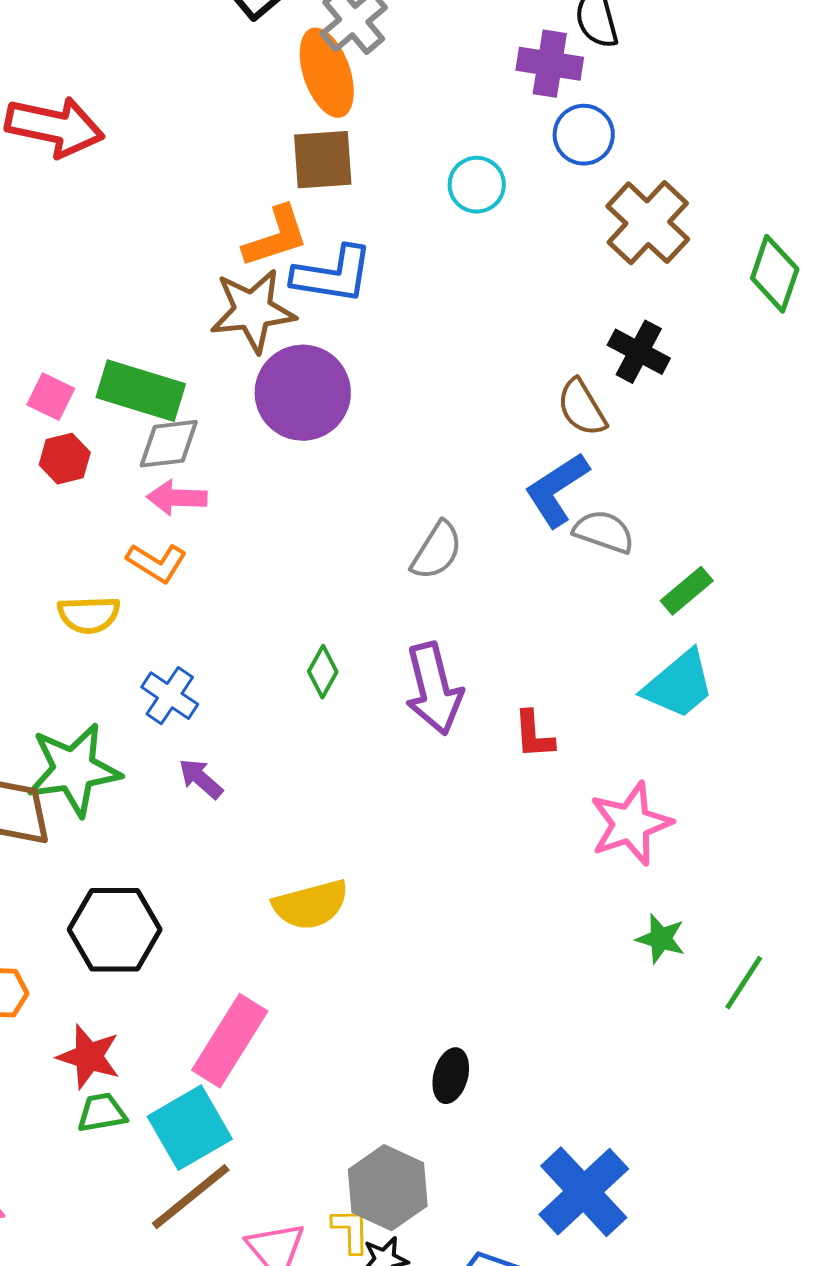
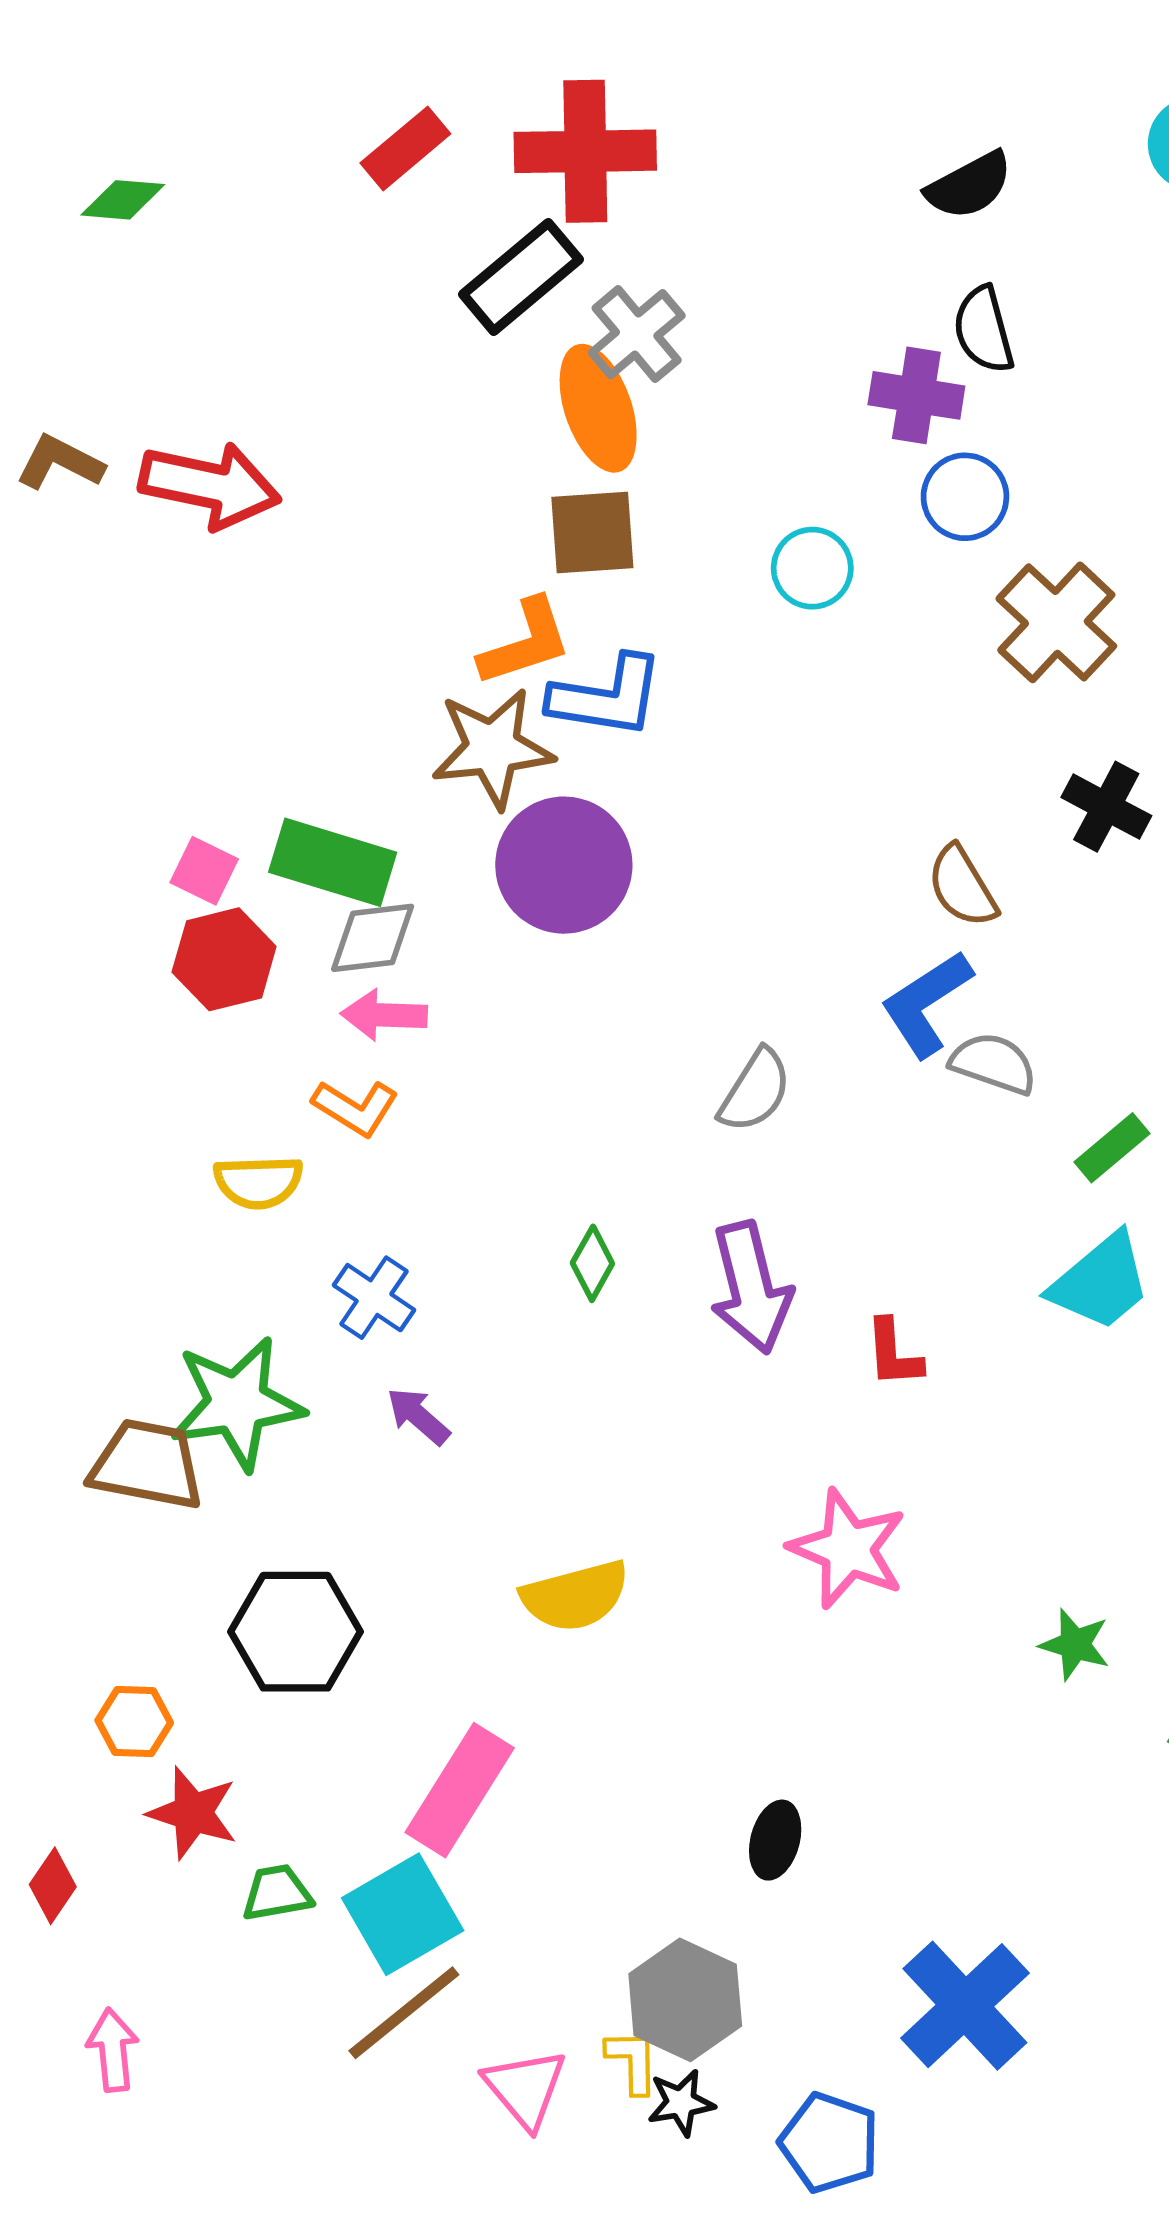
black cross: (639, 352) -> (1106, 807), moved
red hexagon: (65, 459) -> (224, 959), size x1.4
pink star: (631, 824) -> (848, 1549), moved, turned -30
red star: (89, 1057) -> (193, 1813), moved

